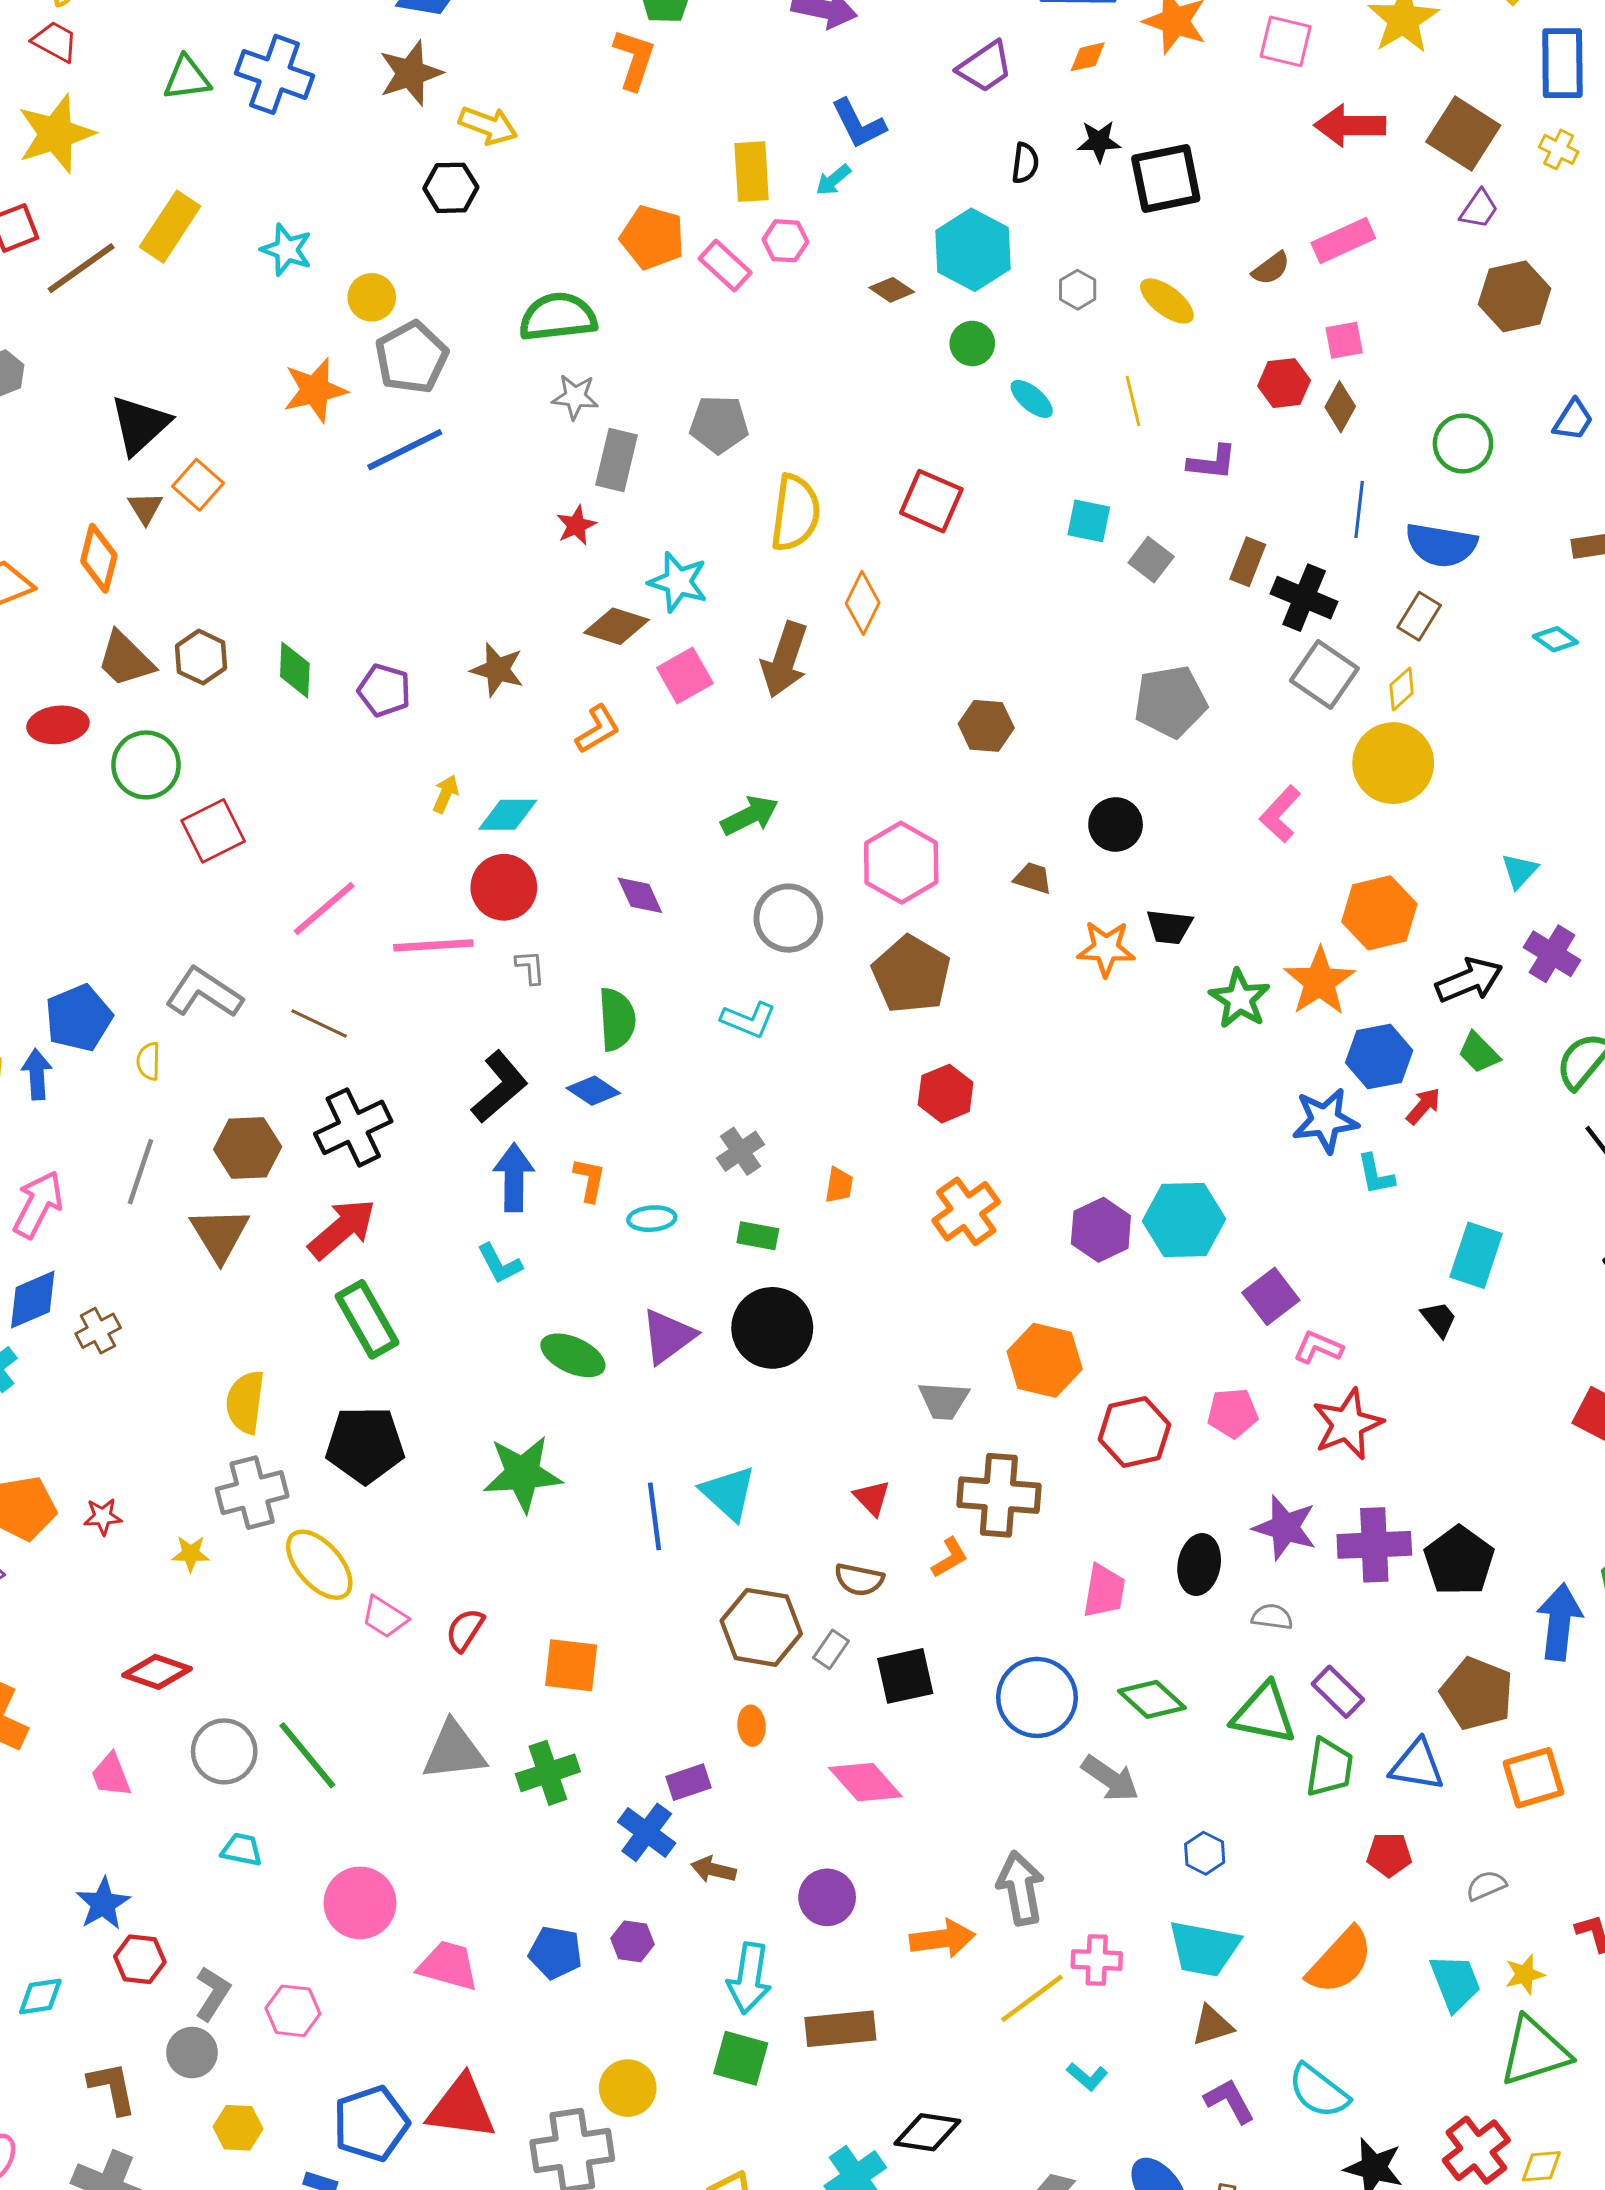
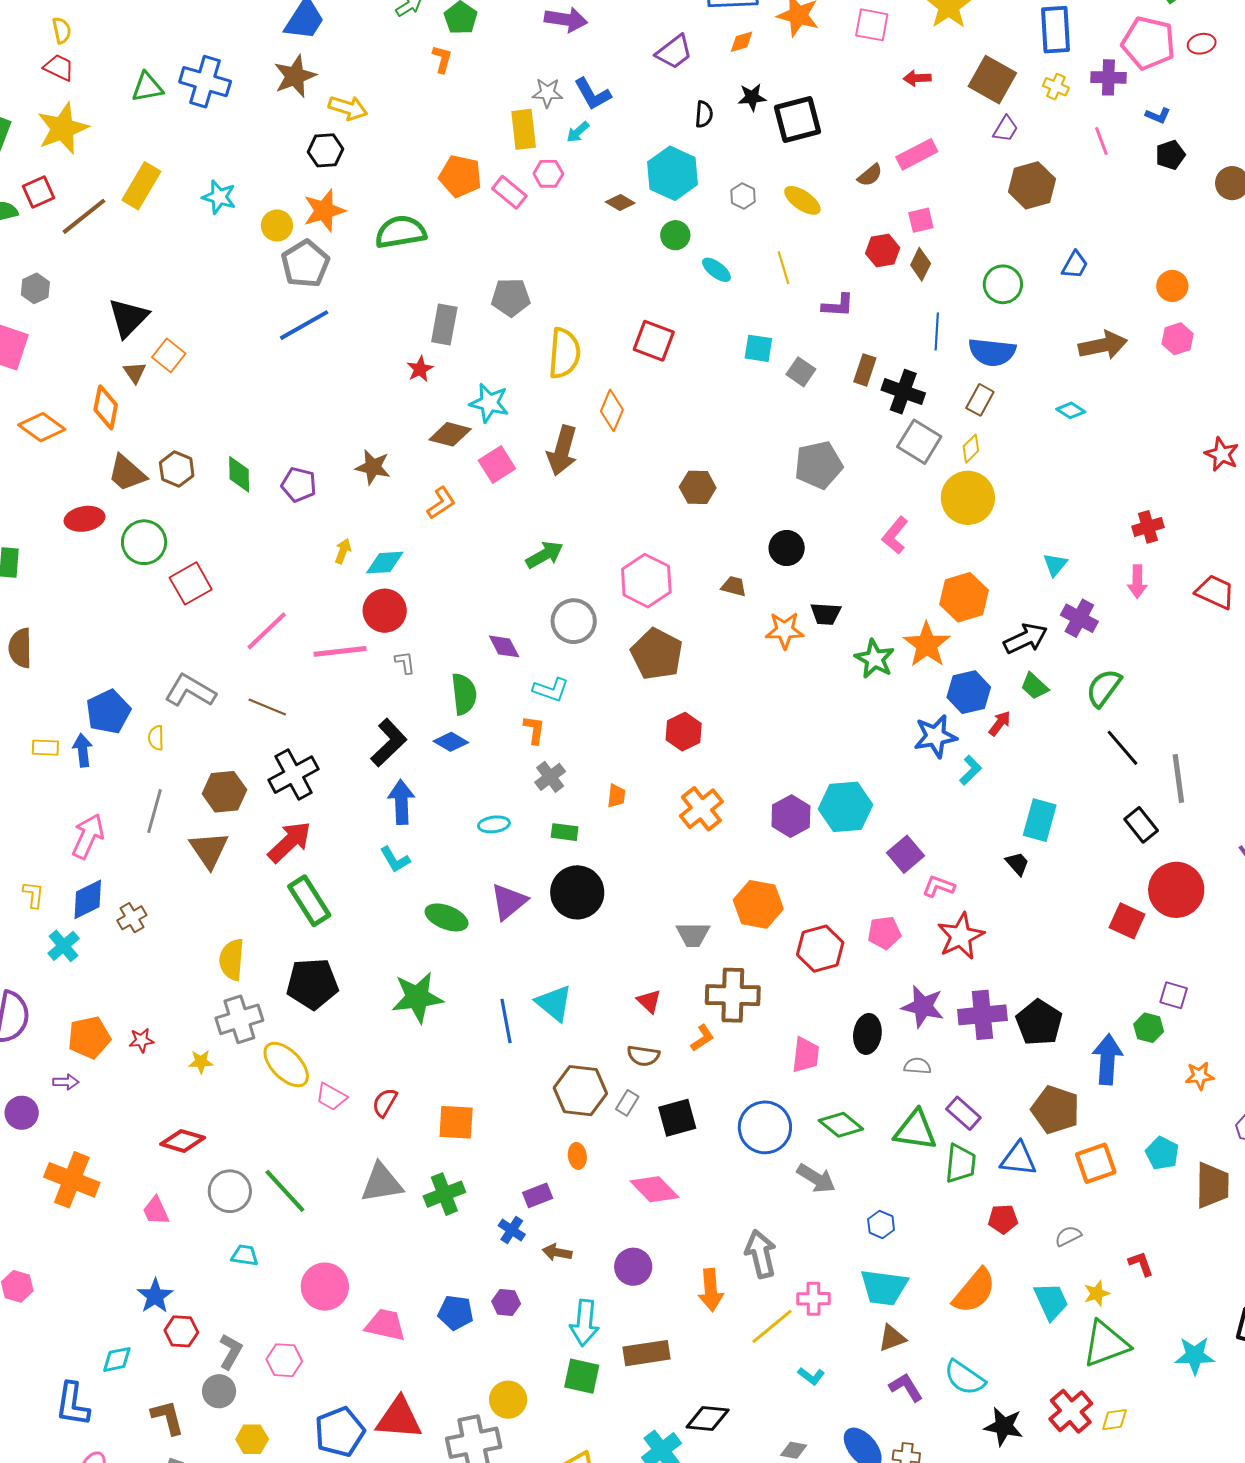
orange L-shape: (634, 59) -> (442, 59), size x0.7
red arrow: (1350, 126) -> (917, 78), size x0.6
orange star: (315, 390) -> (324, 211), moved
gray star: (575, 397) -> (547, 93), moved
purple diamond: (640, 895) -> (504, 646), moved
cyan L-shape: (1376, 1174) -> (971, 770), turned -120
orange L-shape: (590, 1180) -> (534, 730), moved
blue cross: (647, 1832) -> (512, 1230), size x0.7
orange arrow: (942, 1939) -> (711, 1290), turned 96

